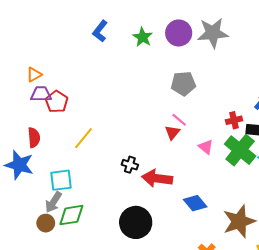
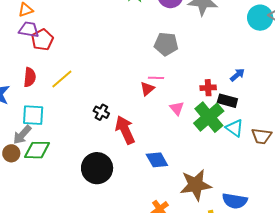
pink line: (179, 120) -> (156, 78), turned -49
red semicircle: (34, 138) -> (30, 77), moved
red arrow: (157, 178) -> (125, 130), turned 48

